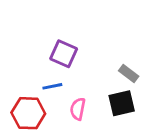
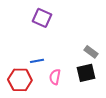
purple square: (64, 54) -> (42, 18), moved

